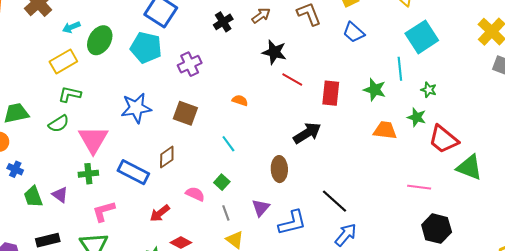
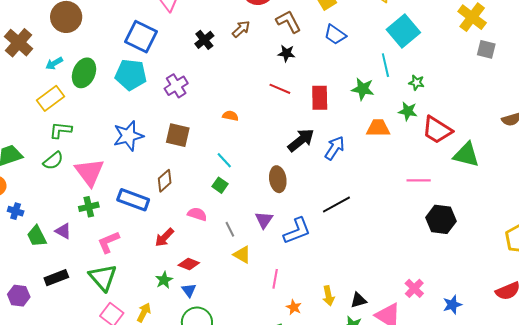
black star: (274, 52) -> (286, 53), moved, size x0.7
green square: (222, 182) -> (220, 185), moved
black line: (335, 201) -> (336, 204), turned -64
blue arrow: (346, 235) -> (335, 148), moved

